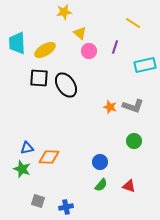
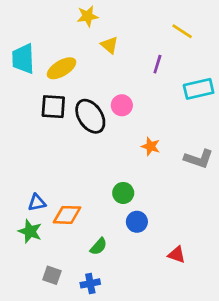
pink circle: (89, 51) -> (122, 105), moved
gray L-shape: (133, 106) -> (199, 159), moved
green circle: (134, 141) -> (123, 193), moved
green semicircle: (101, 185) -> (99, 246), moved

